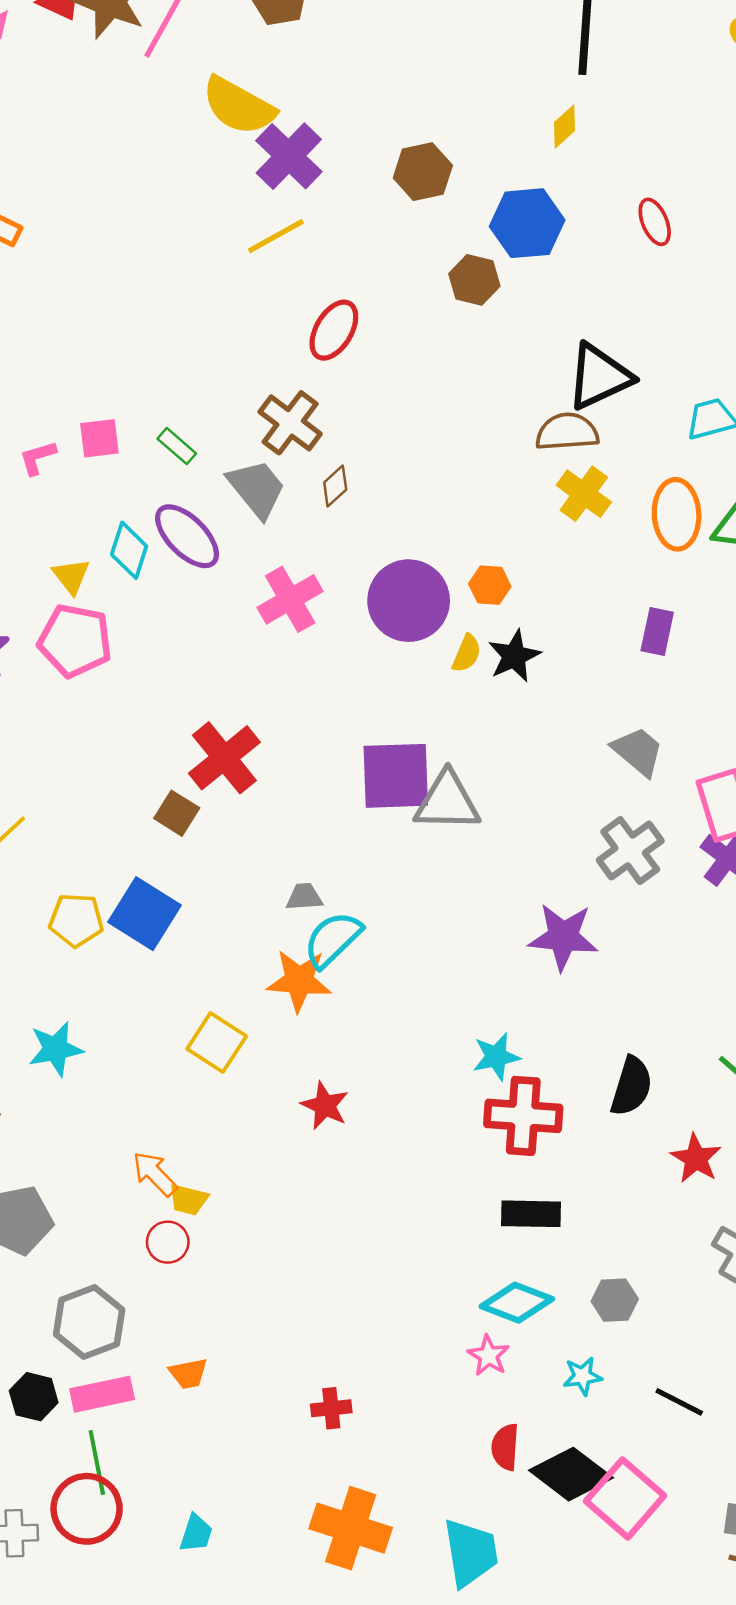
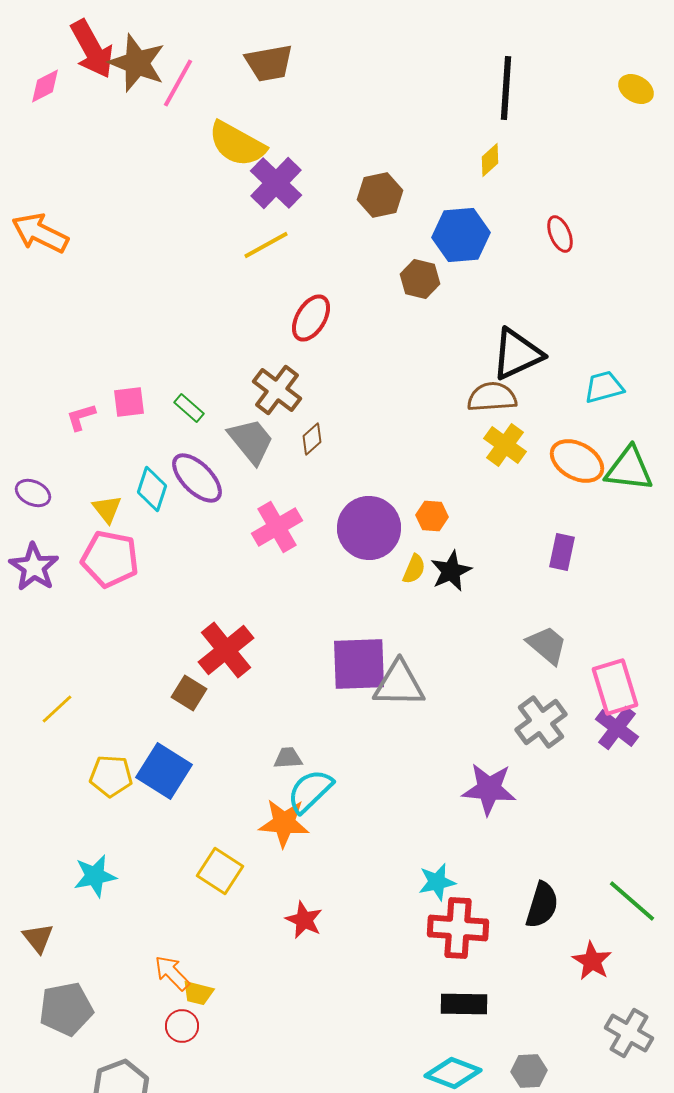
orange ellipse: (677, 514) -> (577, 461), turned -58

